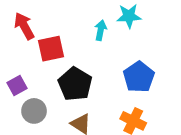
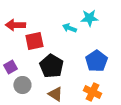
red arrow: (24, 26) -> (15, 25), turned -60
cyan arrow: (101, 30) -> (69, 28), turned -80

